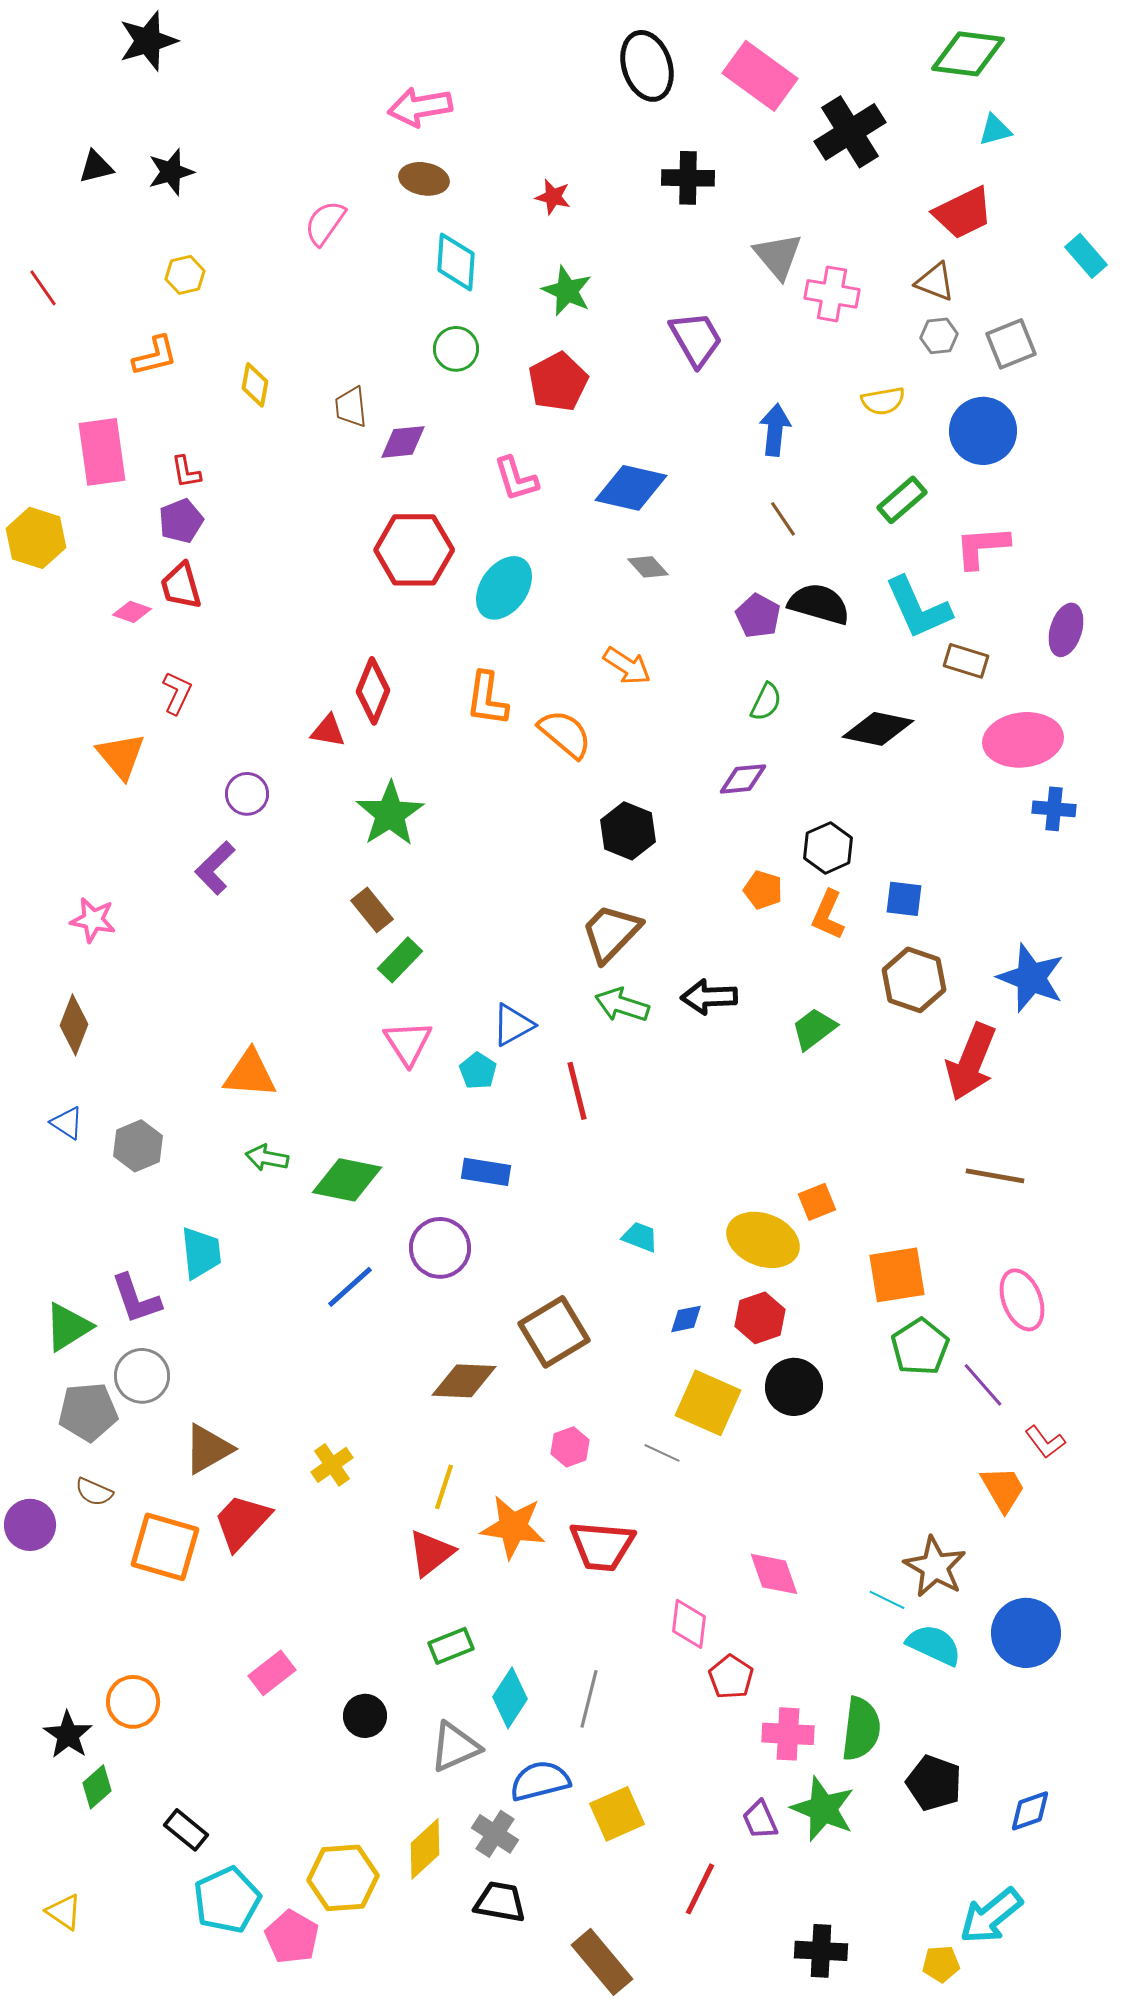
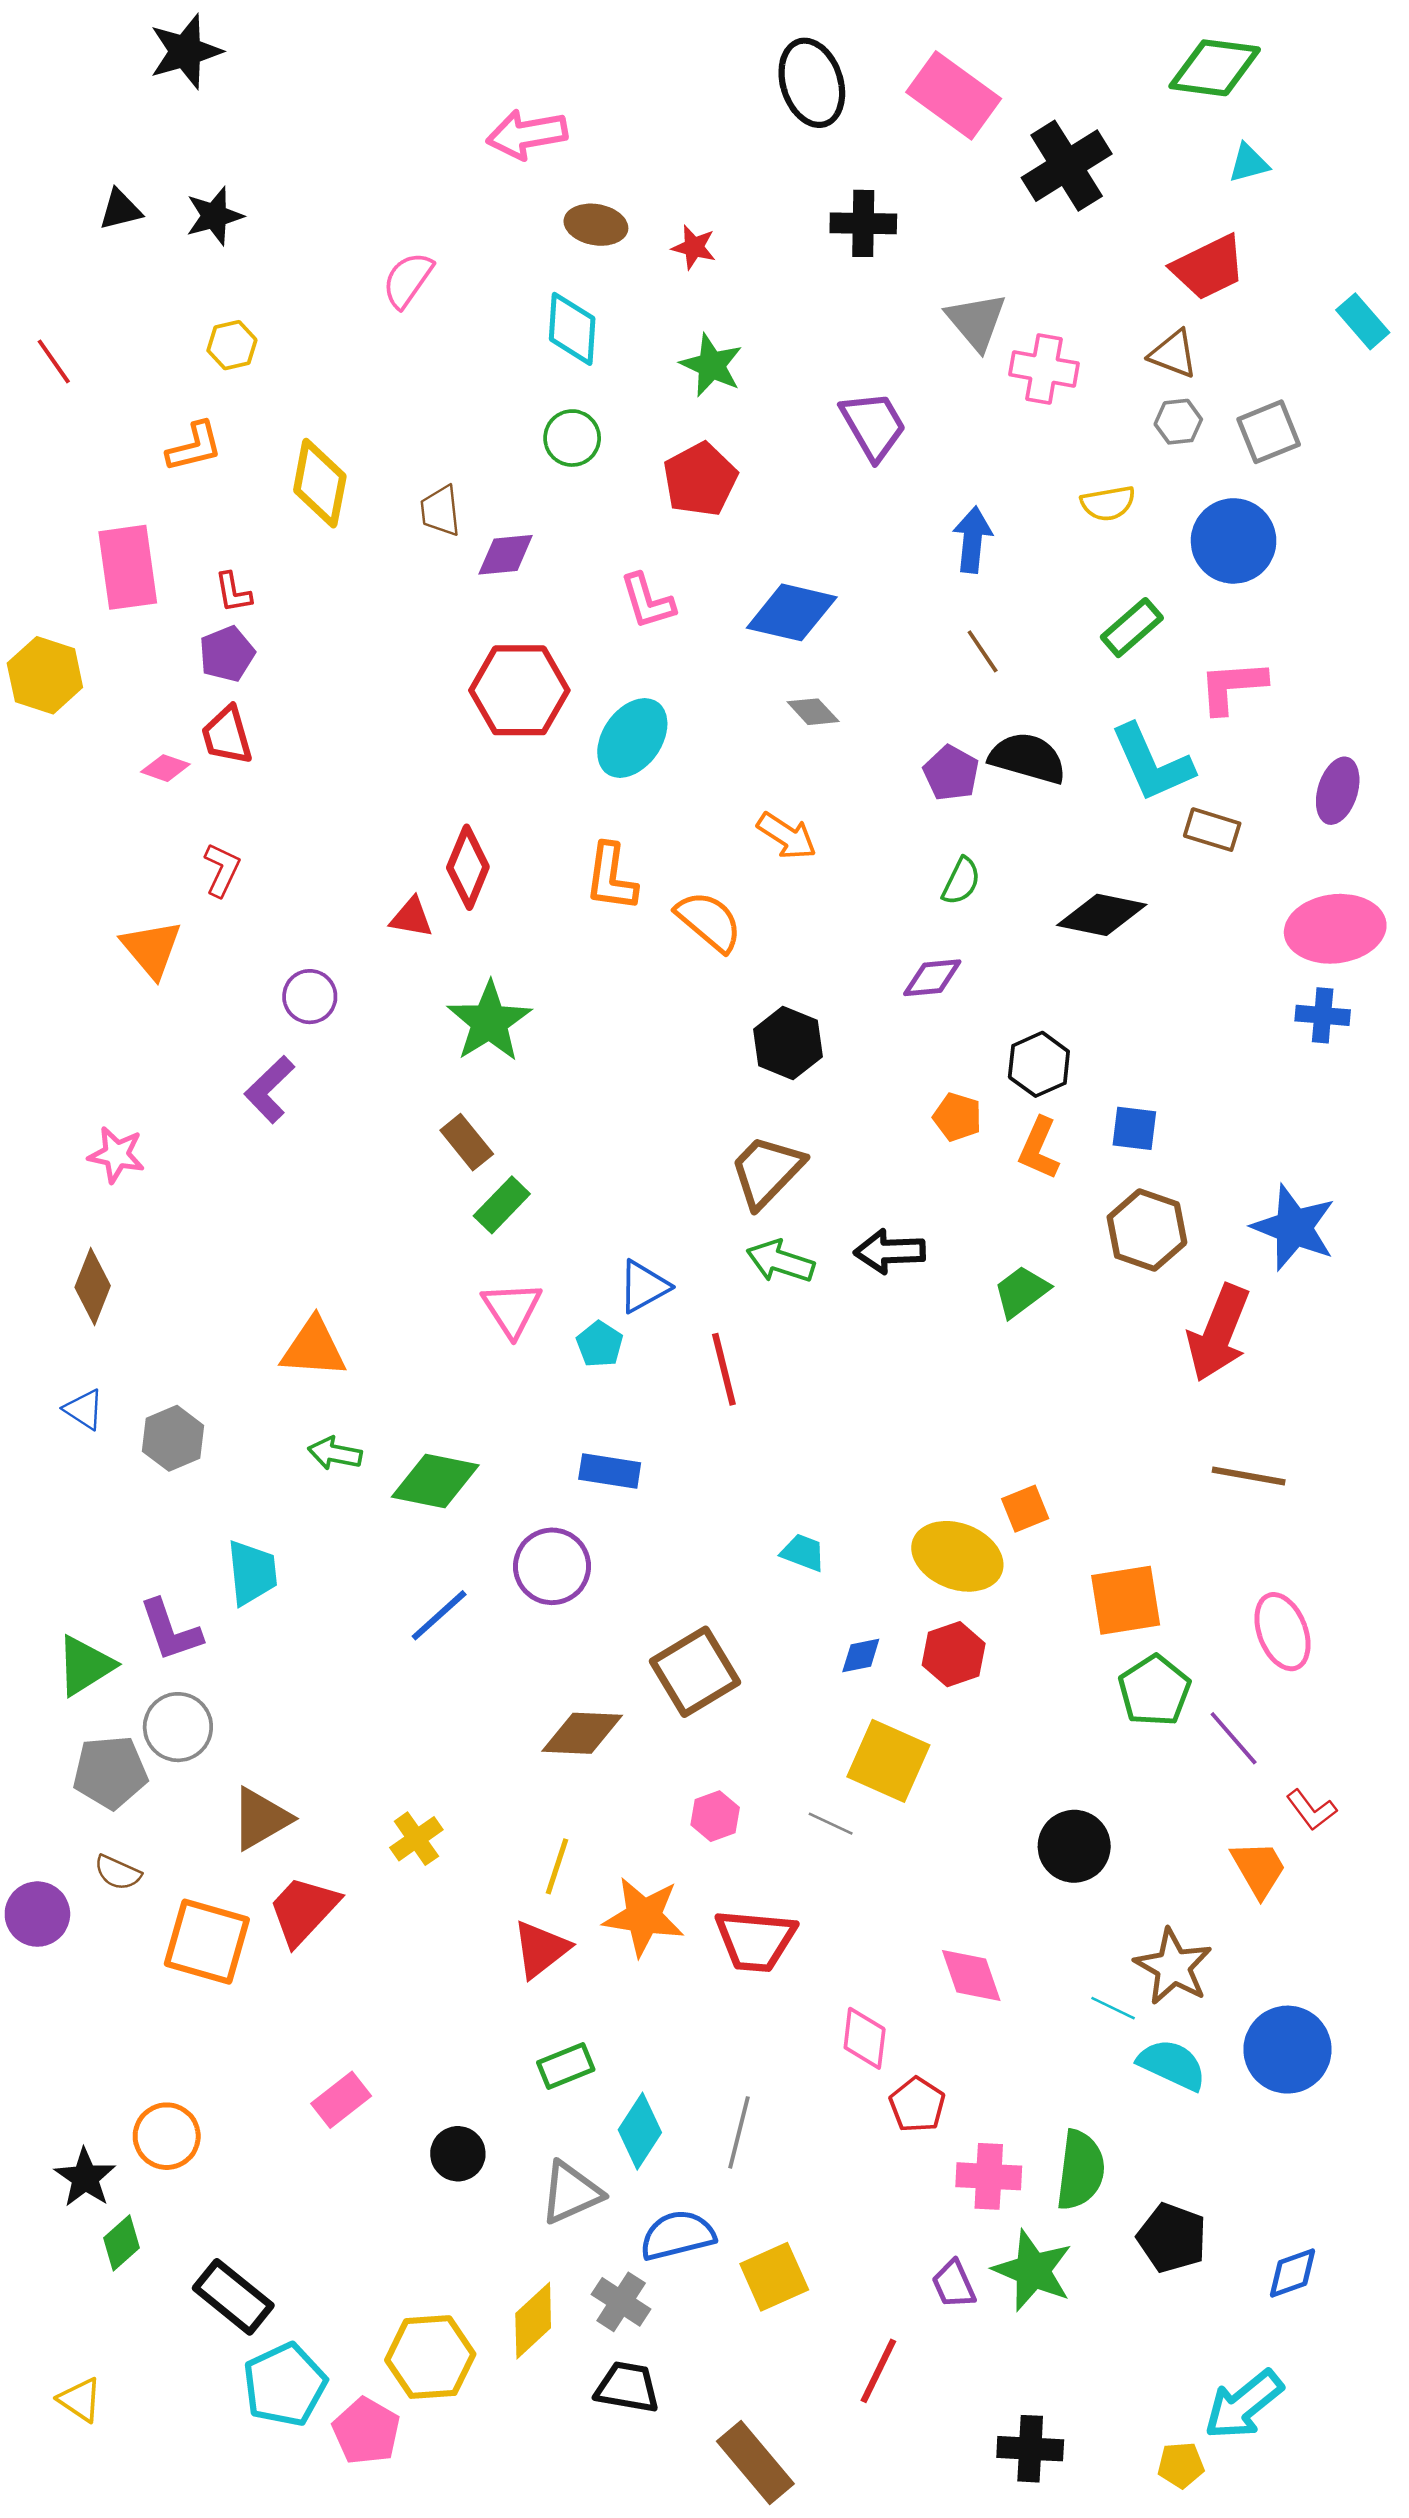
brown ellipse: (424, 179) -> (596, 225), moved
yellow diamond: (255, 385) -> (320, 483), size x1.6
pink ellipse: (1023, 740) -> (1335, 929), moved
black circle: (794, 1387) -> (1074, 1846), moved
black rectangle: (186, 1830) -> (233, 2297), size x1.4

